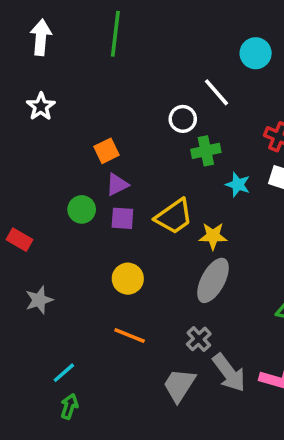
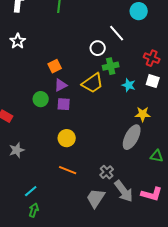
yellow trapezoid: (174, 217) -> (93, 83), moved
yellow star: (213, 236) -> (143, 114), moved
gray ellipse: (213, 280) -> (132, 137), moved

